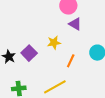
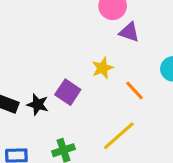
orange line: (71, 61) -> (135, 90), turned -56

